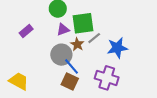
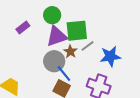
purple triangle: (63, 30) -> (57, 36), size x1.6
purple rectangle: (26, 31) -> (23, 28), moved

